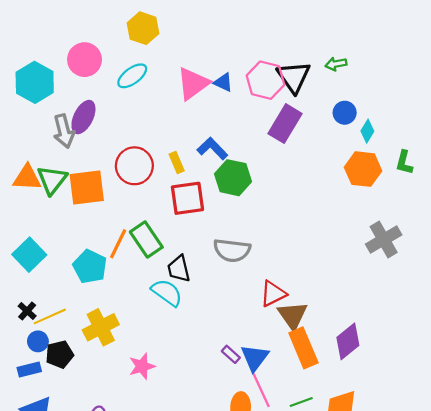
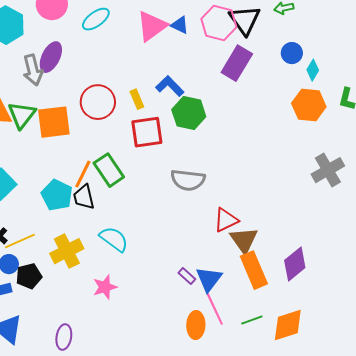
black trapezoid: (179, 269) -> (84, 197), moved
cyan semicircle: (167, 293) -> (114, 239), moved

